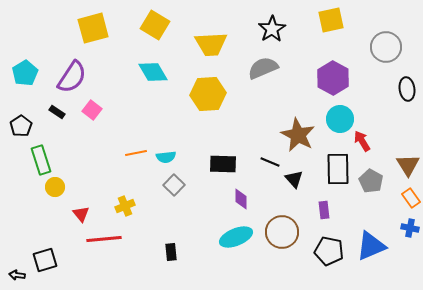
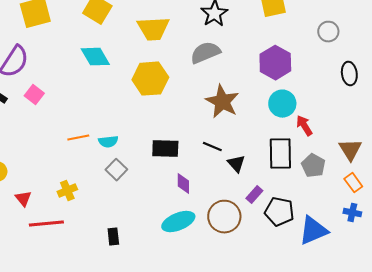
gray circle: (386, 47) -> (328, 32), size x0.7
brown star: (298, 135) -> (222, 102), moved
purple rectangle: (324, 210) -> (254, 195), moved, turned 48
black pentagon: (329, 251) -> (279, 212), moved

